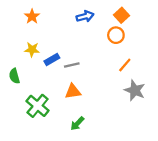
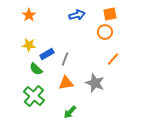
orange square: (121, 15) -> (110, 14), turned 32
gray line: (72, 65) -> (65, 59), turned -56
green semicircle: (14, 76) -> (36, 69), moved, turned -32
gray star: (135, 90) -> (95, 83), moved

